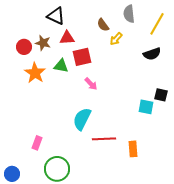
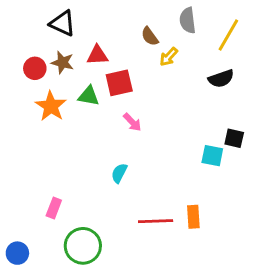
black triangle: (56, 16) -> (62, 23), moved
cyan semicircle: (82, 119) -> (119, 173), size x0.6
red line: (104, 139) -> (156, 221), moved

